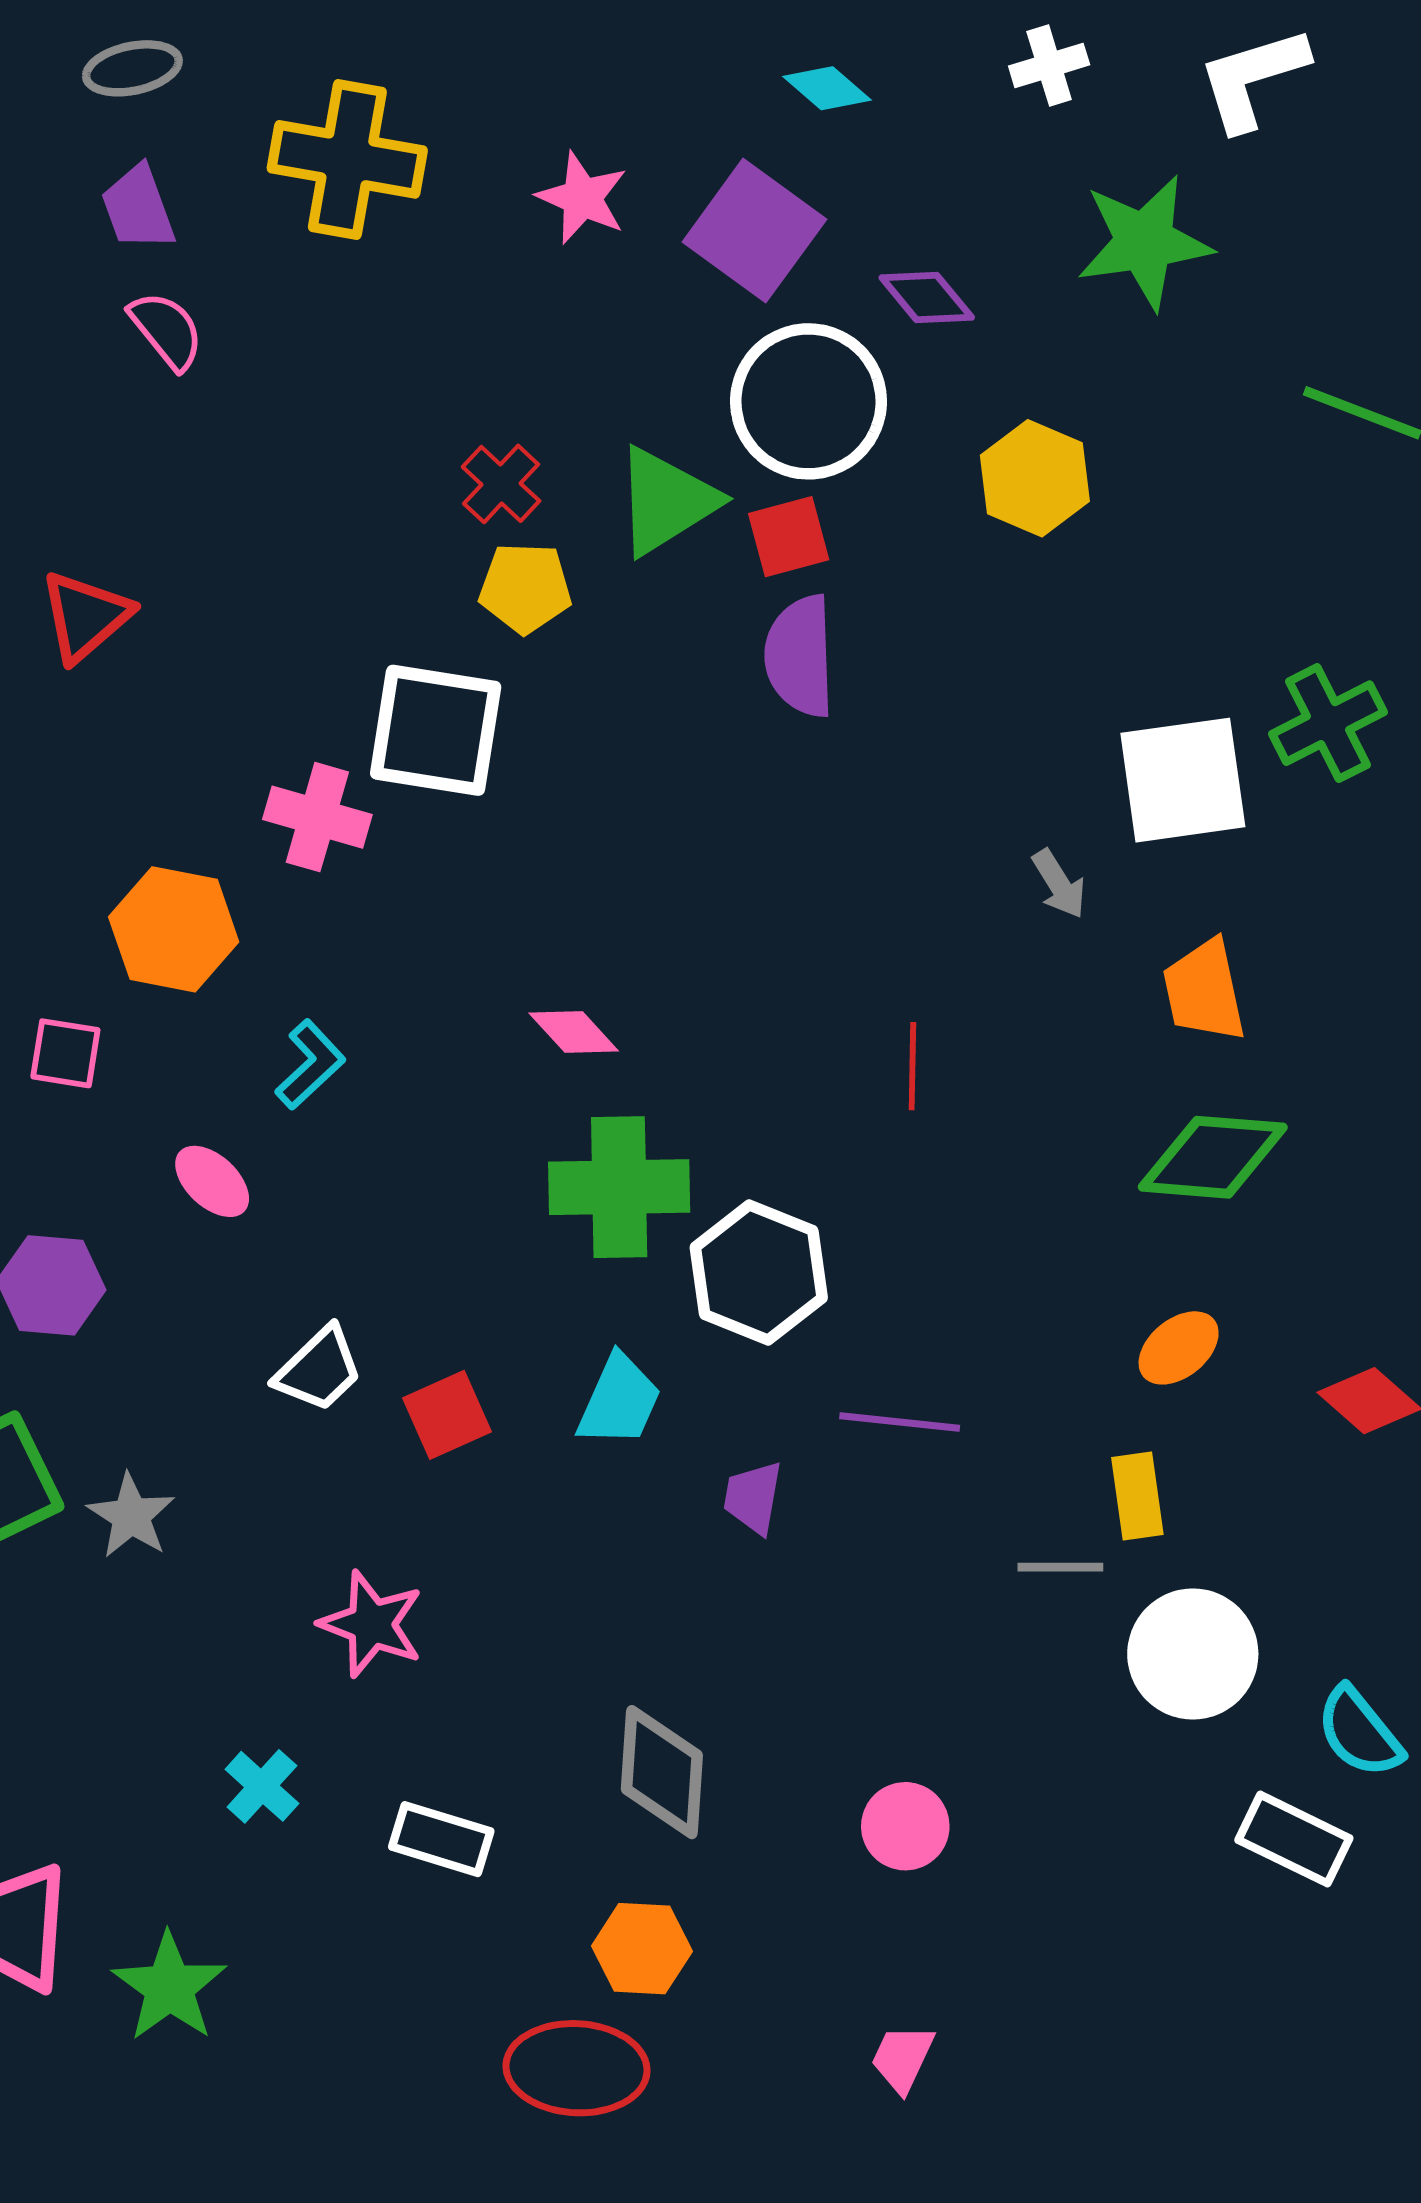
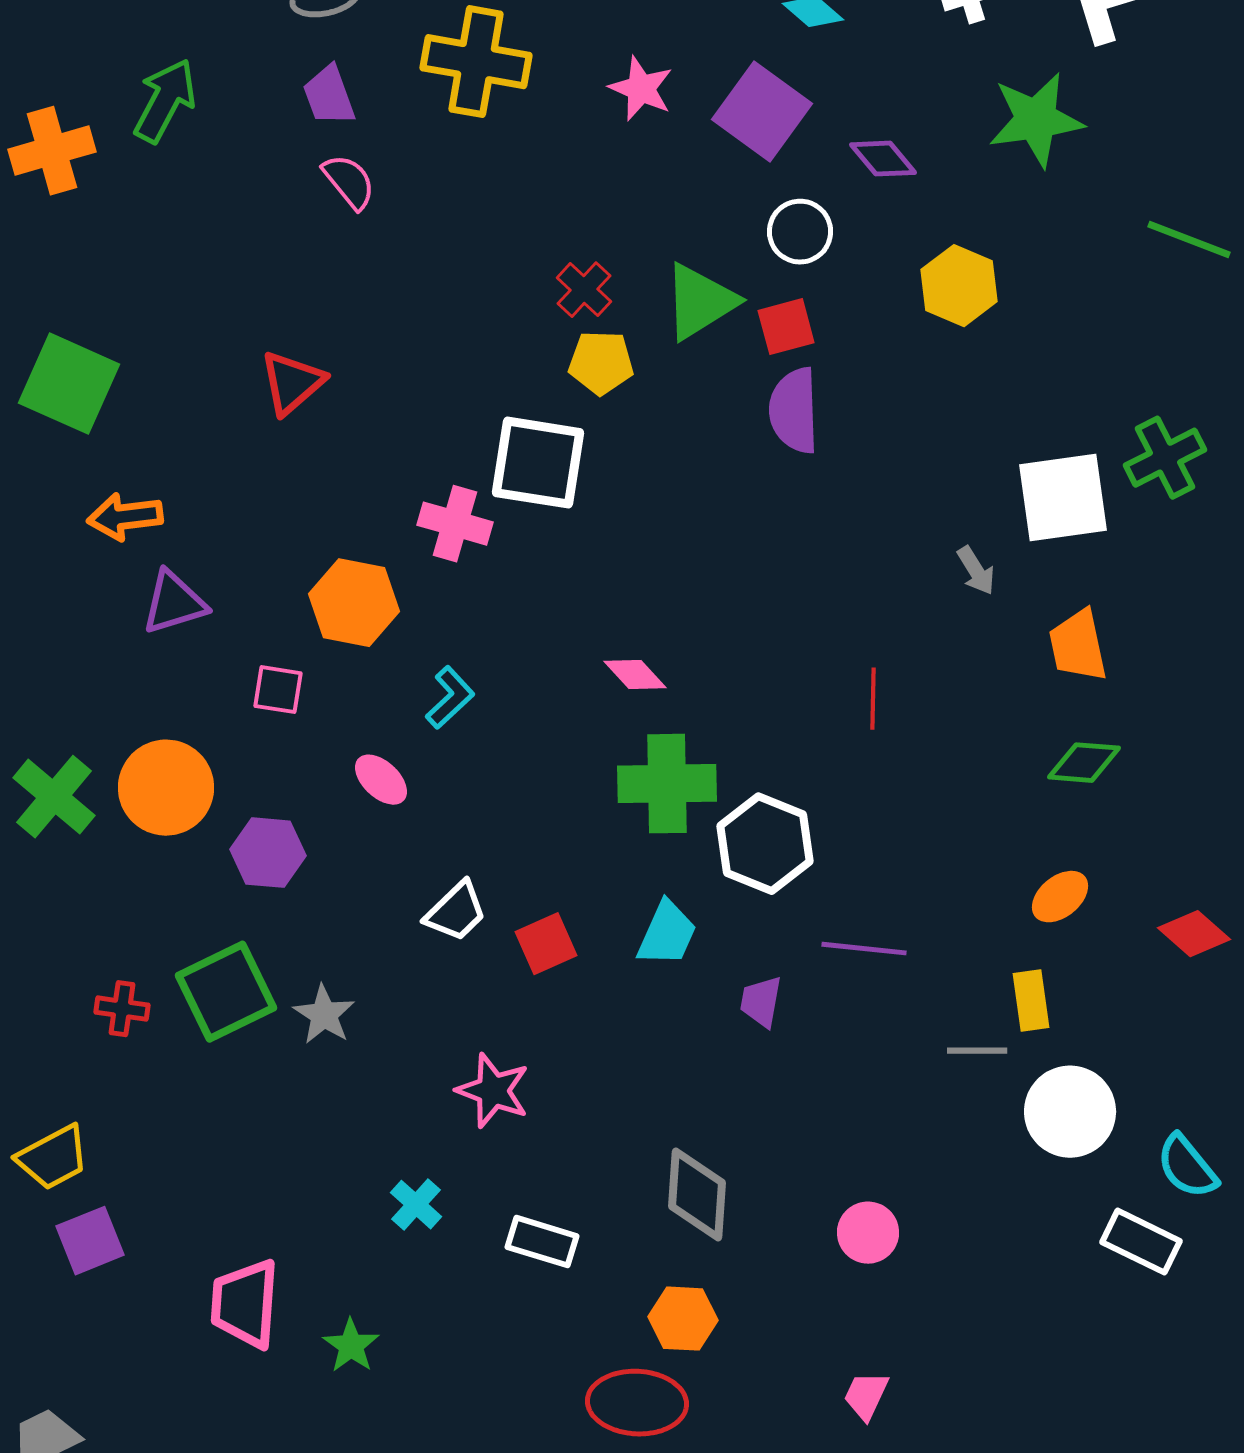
white circle: (809, 401) -> (800, 232), size x0.6
green diamond: (1213, 1157) -> (1084, 763), size x0.7
green star: (169, 1987) -> (351, 1346), size x0.7

